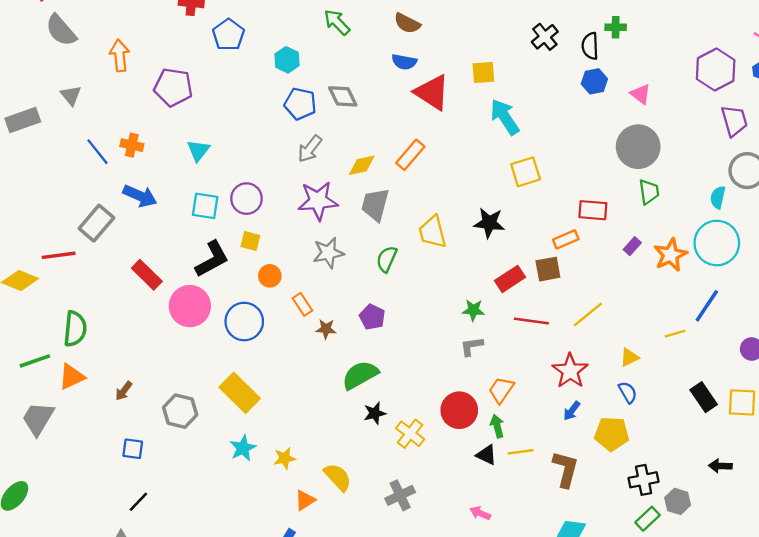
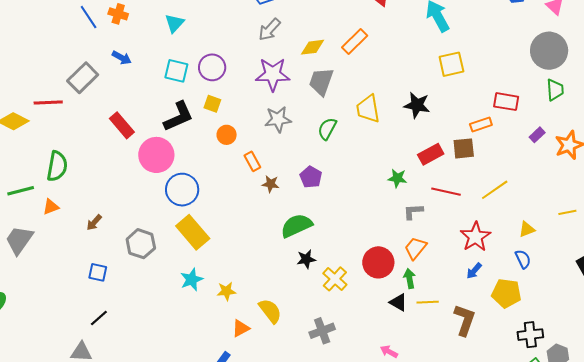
blue arrow: (140, 196) -> (122, 58), size x0.7
blue circle: (244, 322) -> (182, 190), moved
gray L-shape: (472, 346) -> (413, 212), moved
orange triangle: (72, 377) -> (51, 207), size x0.7

